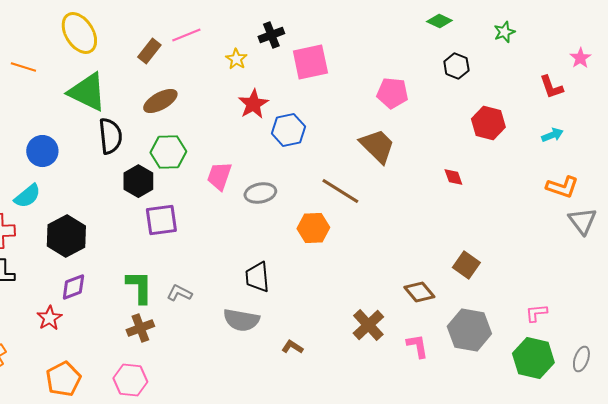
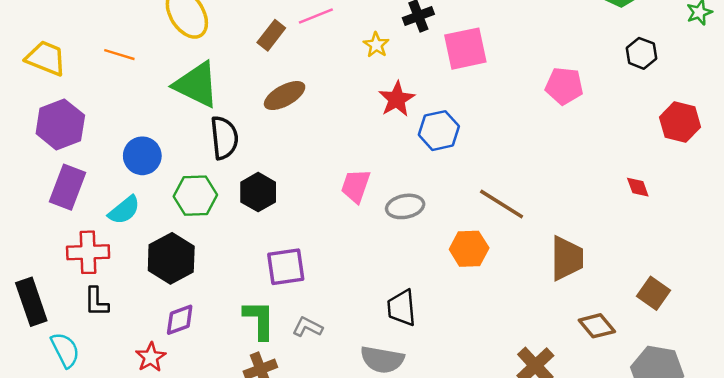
brown trapezoid: (377, 146) -> (567, 258), moved, turned 45
green hexagon: (168, 152) -> (195, 196), moved
purple square: (161, 220) -> (286, 267), moved

